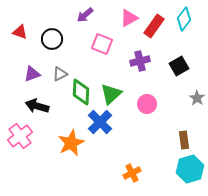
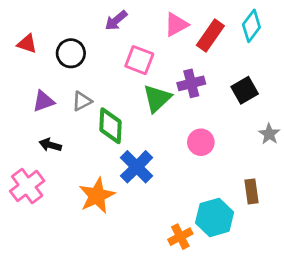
green triangle: (111, 94) -> (157, 98), moved
black arrow: (37, 106) -> (50, 145), size x0.7
cyan hexagon: (190, 169) -> (215, 217), moved

